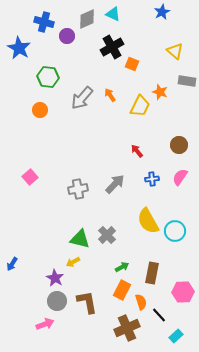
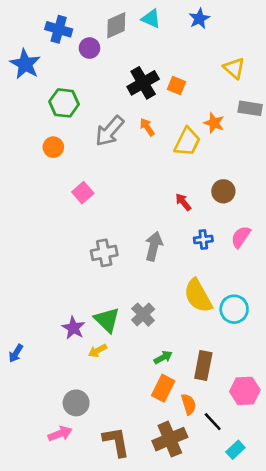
blue star: (162, 12) -> (199, 19), moved
black cross: (112, 47) -> (143, 83), moved
brown circle: (179, 145) -> (223, 191), moved
pink square: (30, 177) -> (83, 193), moved
gray arrow: (115, 184) -> (154, 246), turned -30
green triangle: (80, 239) -> (107, 320), turned 30
purple star: (55, 278) -> (73, 328), moved
brown L-shape: (87, 302) -> (116, 442), moved

